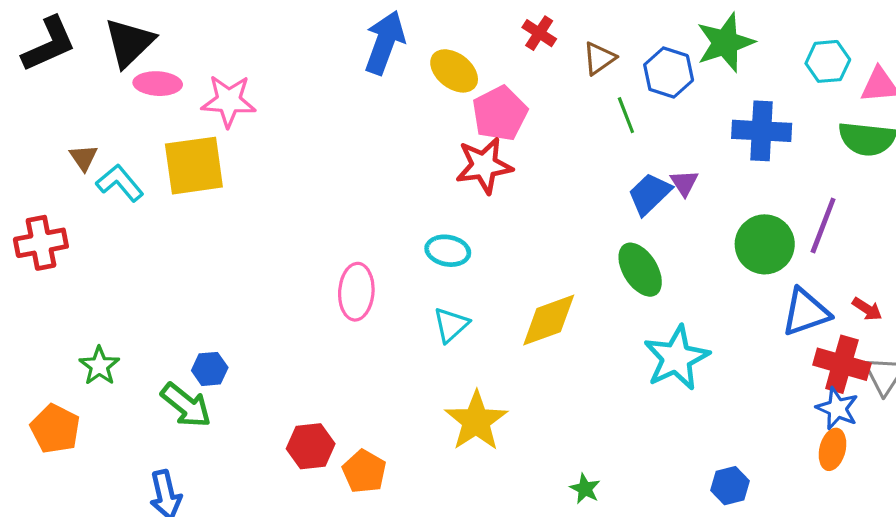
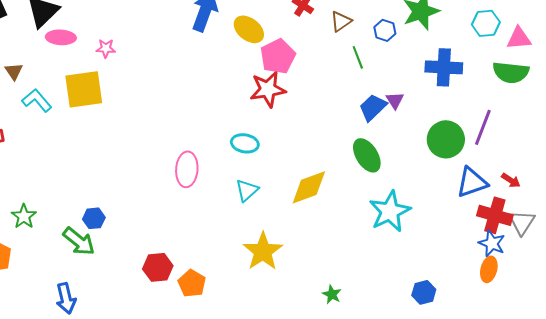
blue hexagon: (669, 73) -> (385, 30), size x0.7
pink star: (229, 101) -> (106, 48), size x0.6
brown triangle: (84, 158) -> (14, 71), moved

